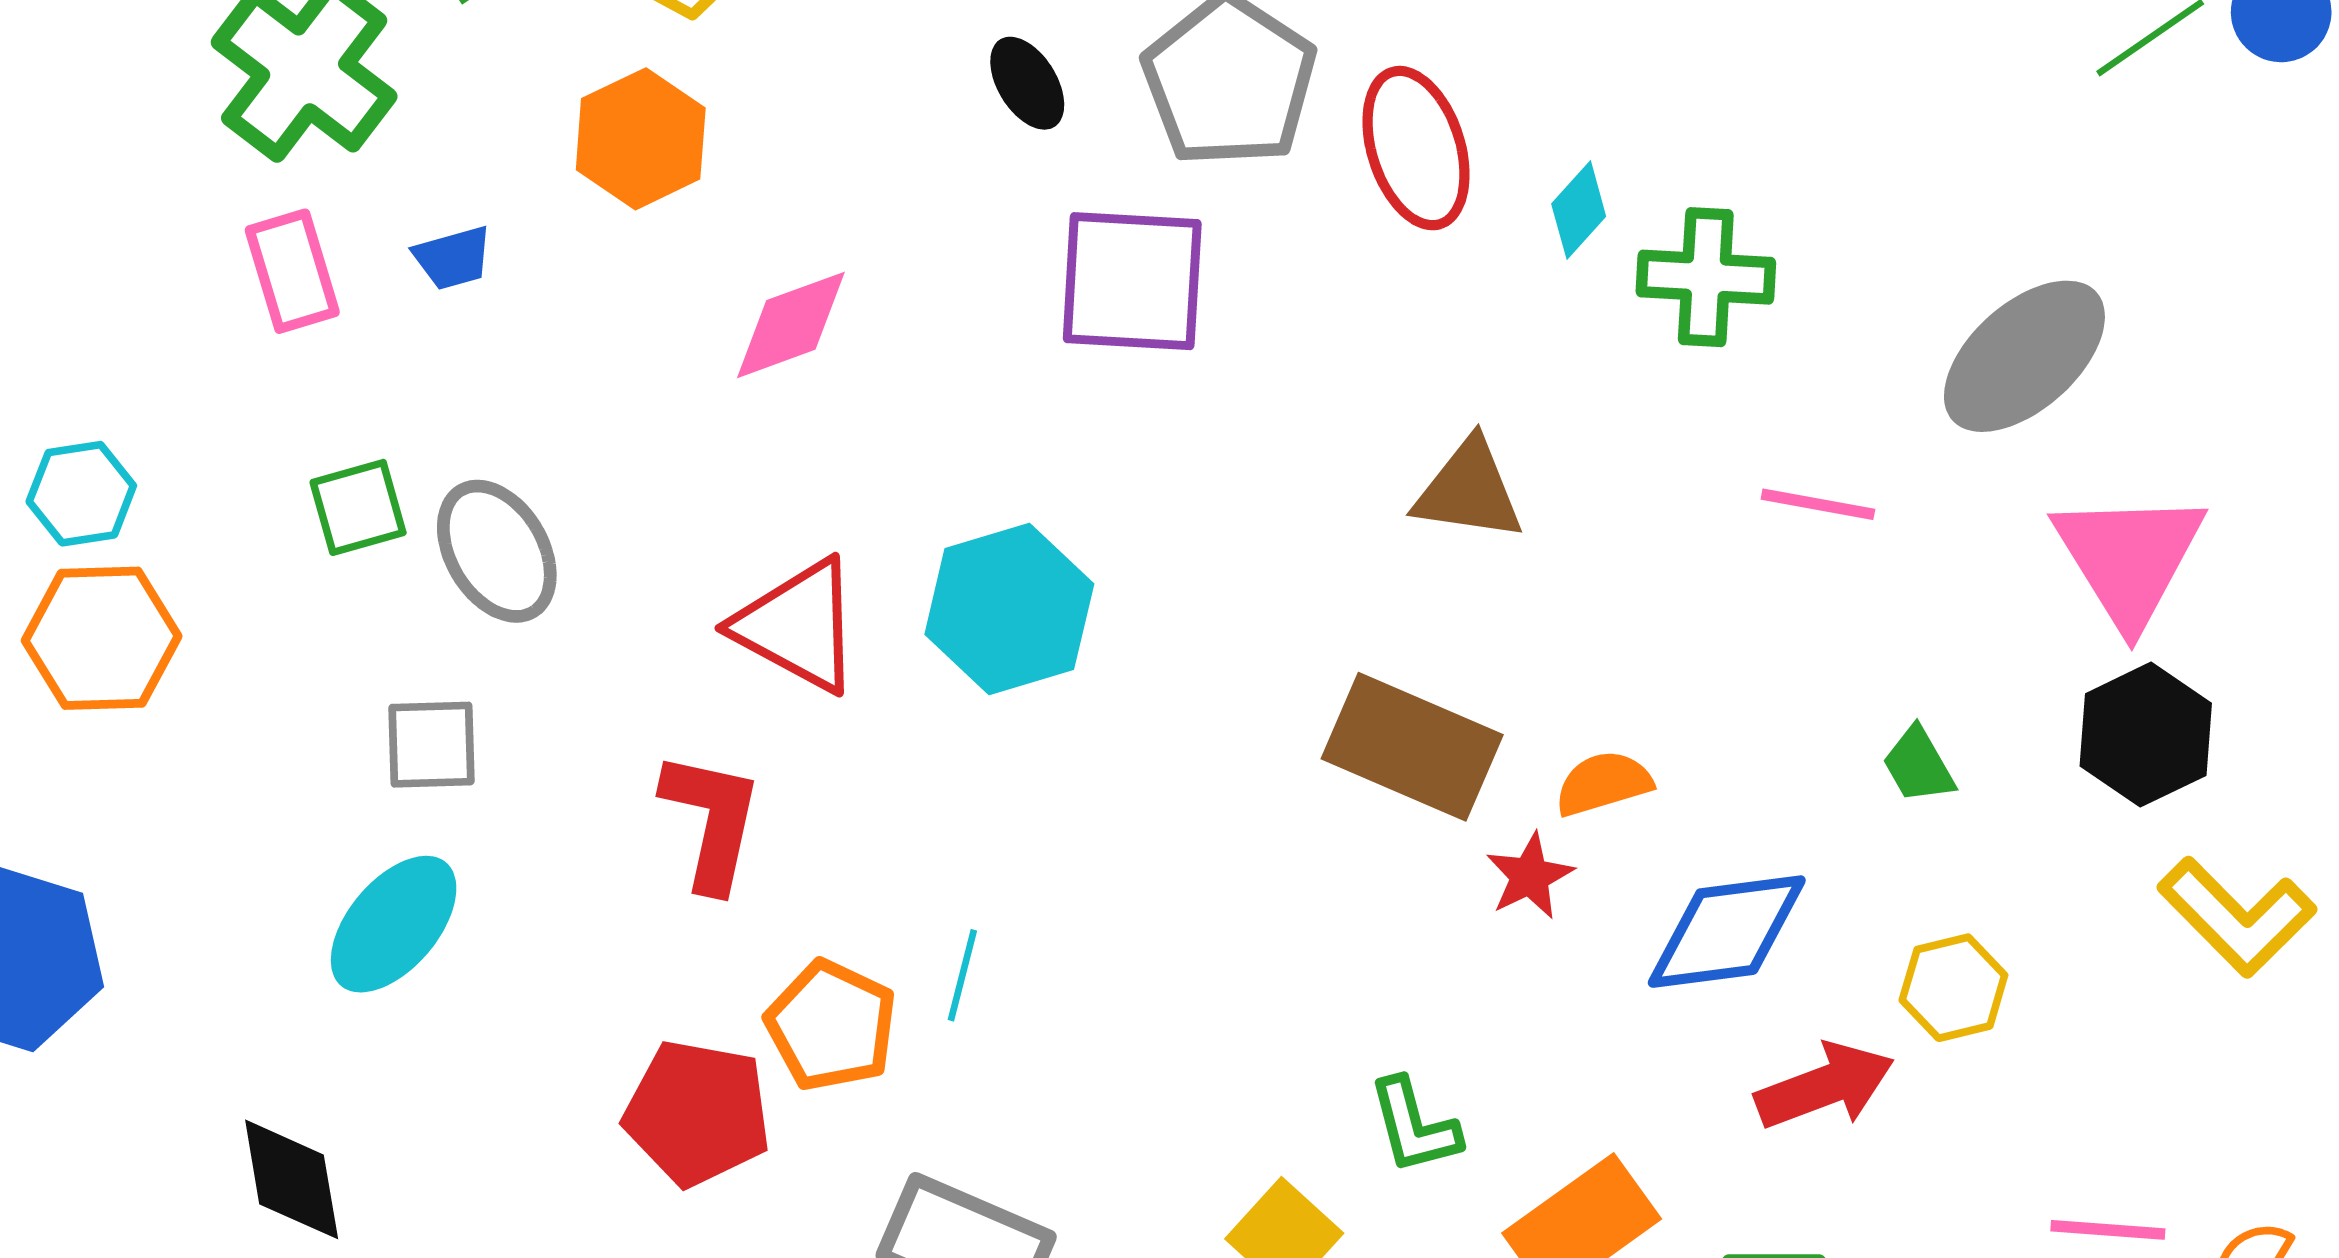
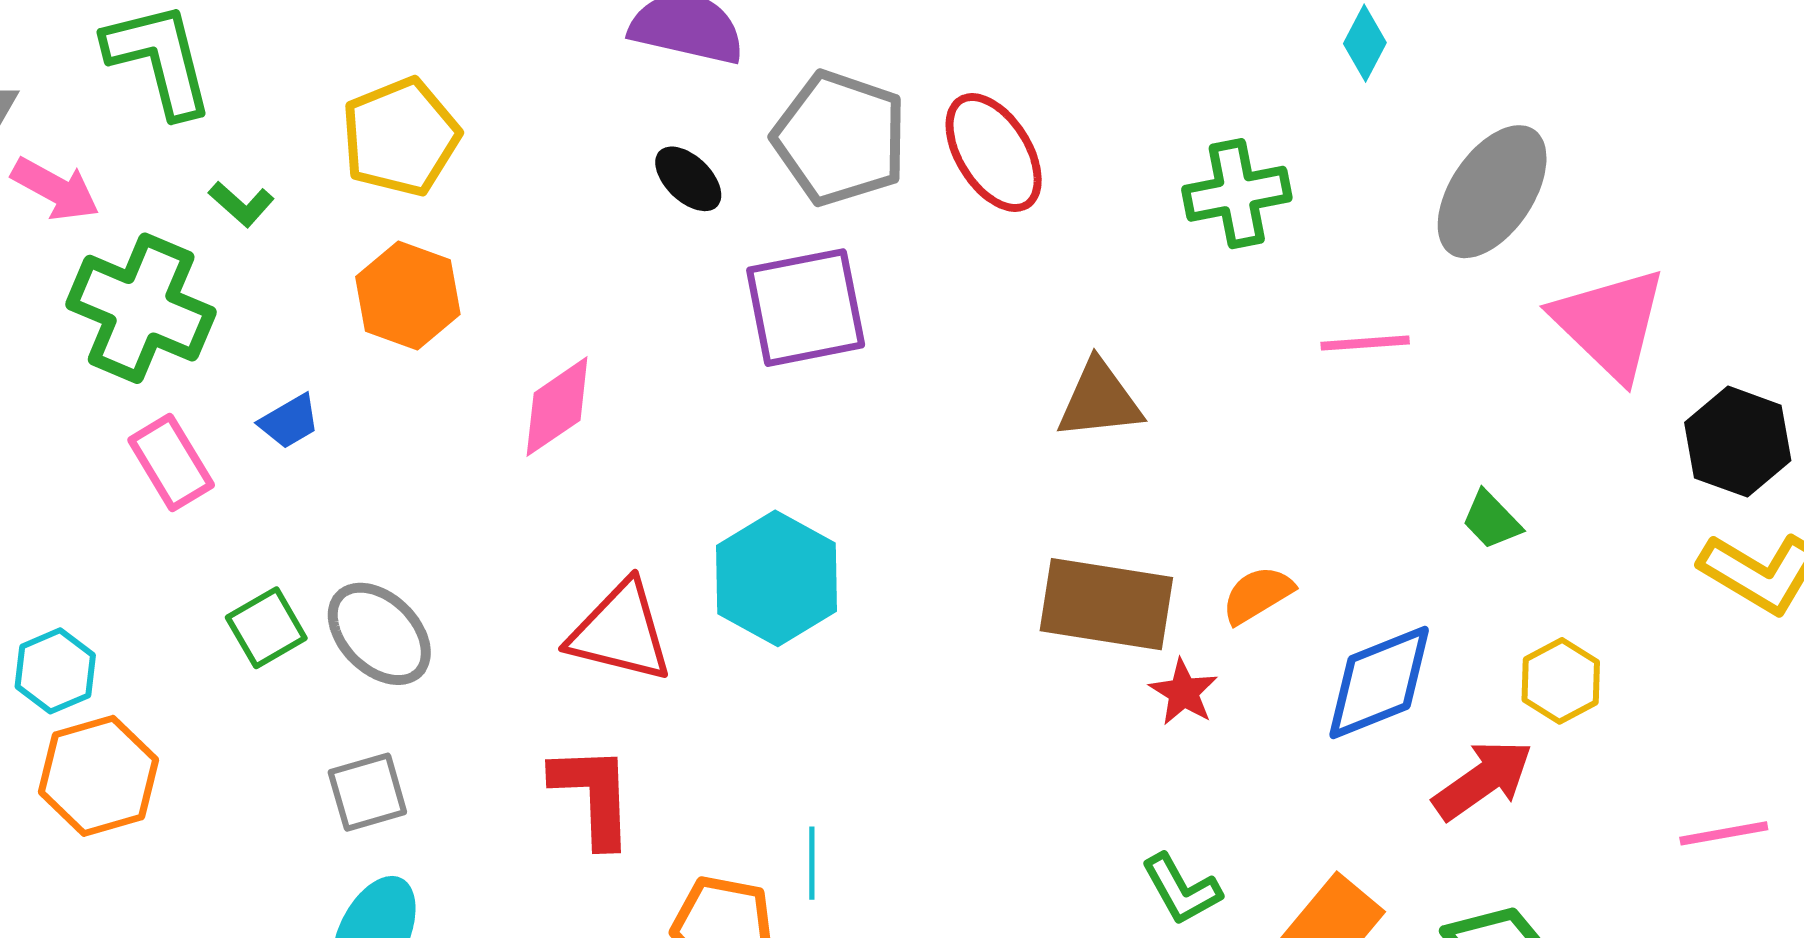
cyan diamond: (1579, 210) -> (1365, 43), moved
black hexagon: (2146, 735) -> (1738, 442), moved
red star: (1530, 876) -> (1184, 692), moved

